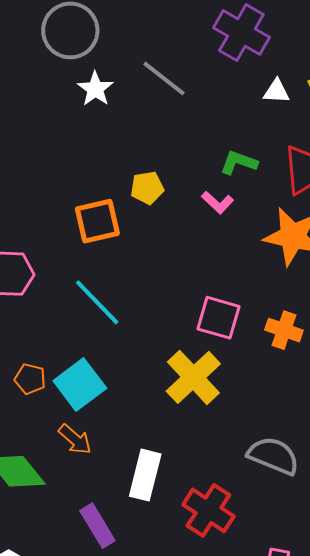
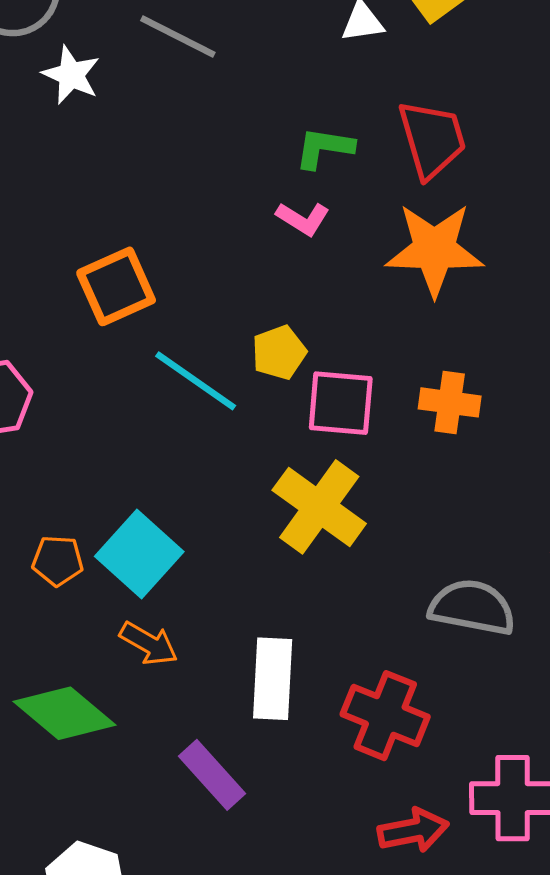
yellow pentagon: (147, 188) -> (279, 352), moved
cyan line: (97, 302) -> (196, 381), moved

